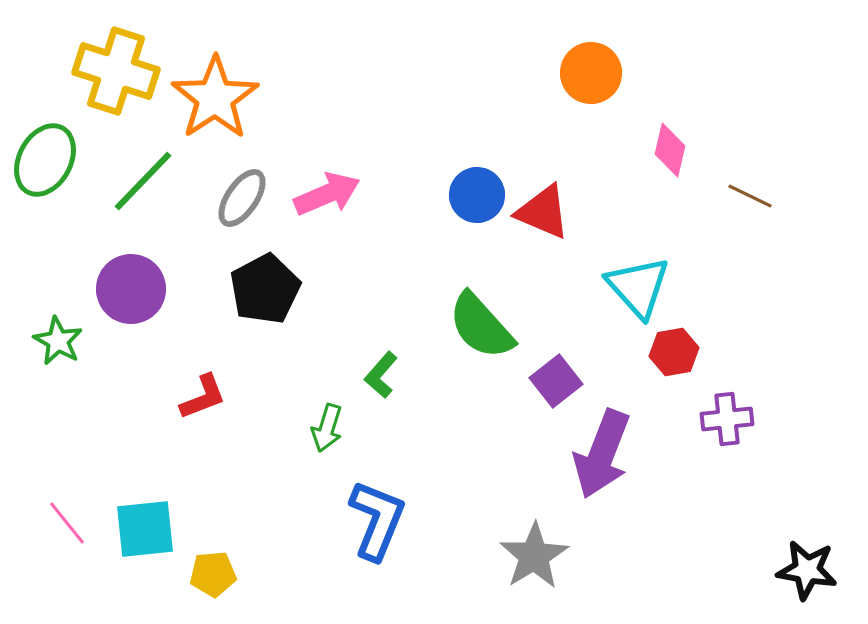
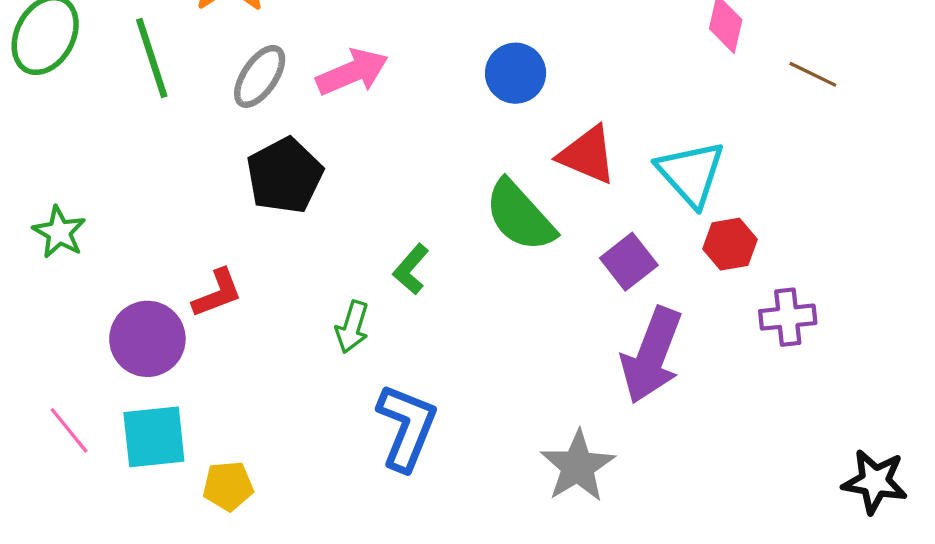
green line: (143, 181) -> (152, 58), turned -62
red triangle: (543, 212) -> (587, 155), moved
purple circle: (131, 289) -> (147, 339), moved
purple square: (556, 381) -> (629, 262), moved

